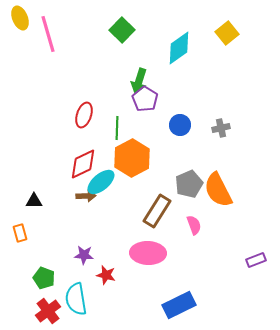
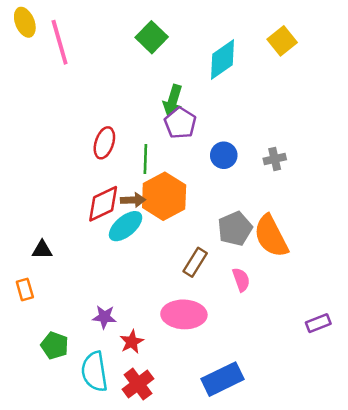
brown arrow: (86, 196) -> (133, 200), moved
brown rectangle: (157, 211) -> (195, 262), size x0.7
red star: (106, 275) -> (132, 342), turned 30
red cross: (48, 311) -> (138, 384), moved

